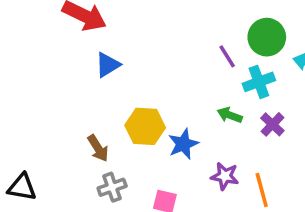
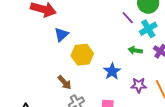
yellow hexagon: (145, 126) -> (82, 55), moved

